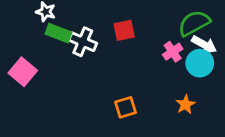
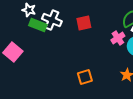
white cross: (83, 42) -> (52, 20), moved

